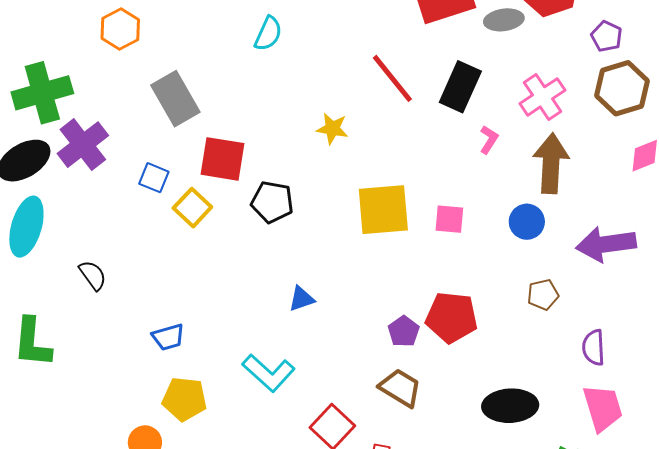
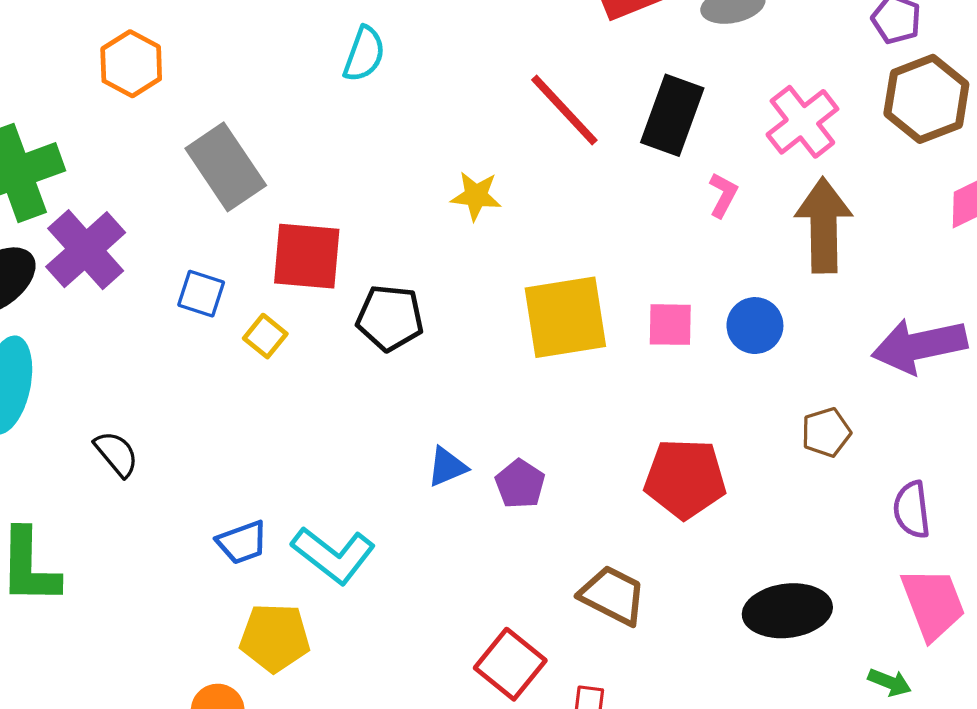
yellow square: (192, 208) -> (265, 336), size x0.7
blue circle: (527, 222) -> (755, 326), moved
purple pentagon: (404, 331) -> (520, 484), moved
cyan L-shape: (269, 373) -> (333, 555), moved

